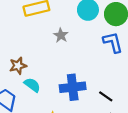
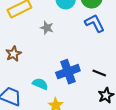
brown star: (18, 66) -> (14, 54), moved
cyan semicircle: (32, 85) -> (40, 84), moved

